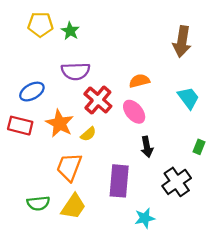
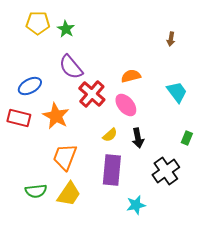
brown arrow: (182, 41) -> (171, 39), size x0.5
purple semicircle: (76, 71) -> (71, 67), turned 52
yellow semicircle: (88, 134) -> (110, 135), moved

